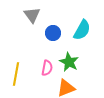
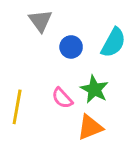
pink semicircle: (47, 68) -> (62, 98), turned 126

